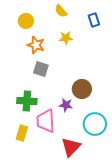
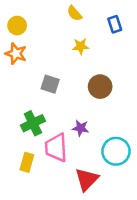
yellow circle: (26, 21) -> (17, 26), moved
orange star: (36, 45) -> (16, 54), moved
brown circle: (82, 89) -> (100, 87), moved
green cross: (27, 101) -> (33, 123), turned -30

